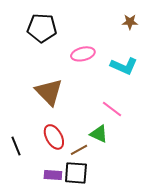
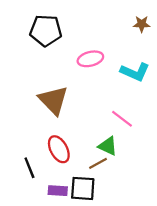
black line: (16, 146) -> (29, 168), moved
brown line: (79, 150) -> (98, 163), moved

